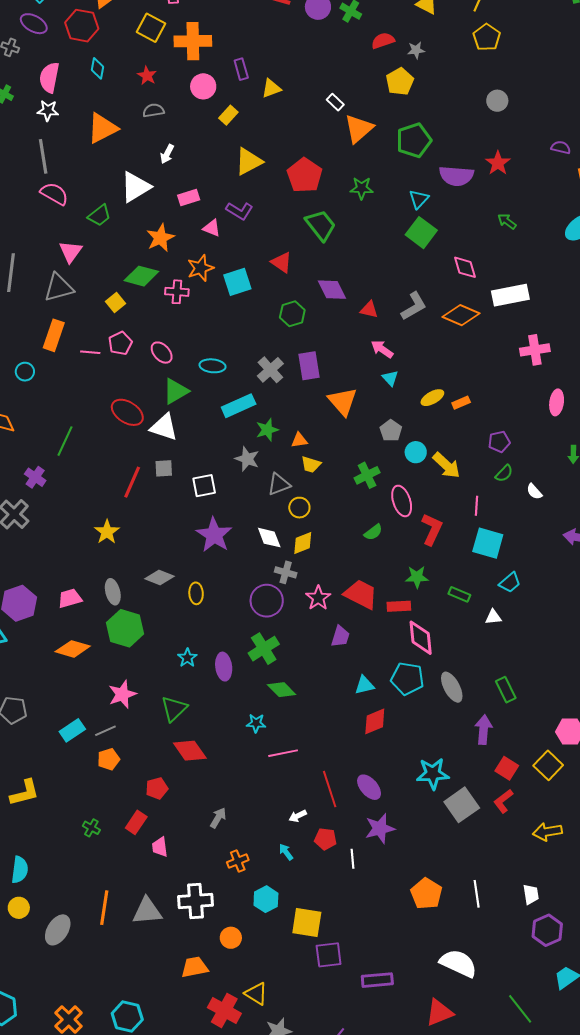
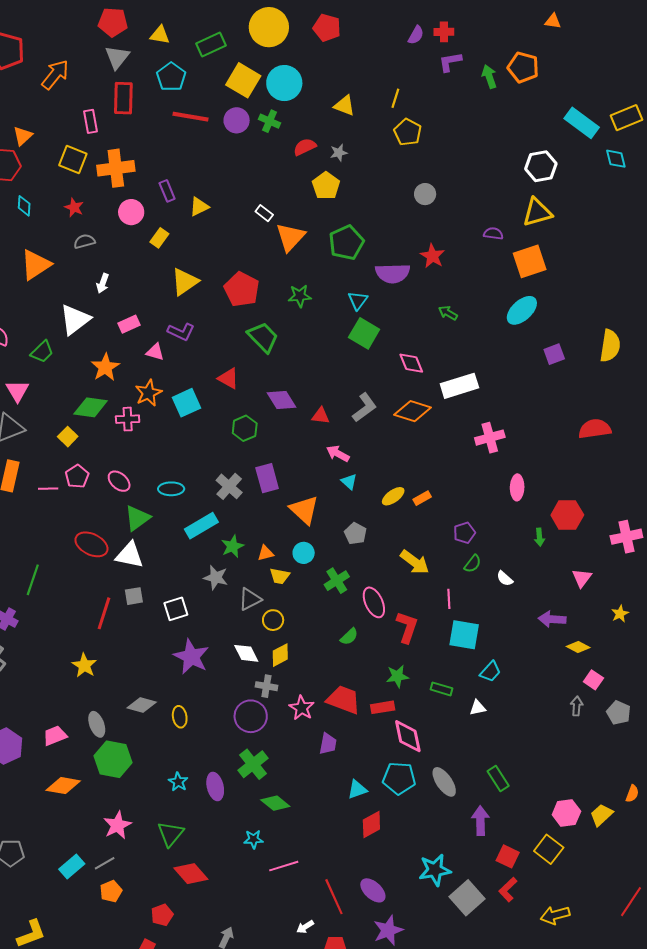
cyan circle: (416, 452) -> (304, 553), moved

